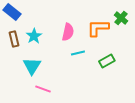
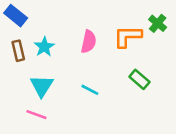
cyan line: (78, 53) -> (90, 90), moved, turned 40
green rectangle: (107, 61) -> (139, 79), turned 70
pink line: (43, 89) -> (36, 115), moved

